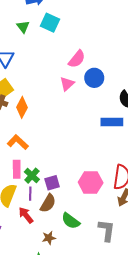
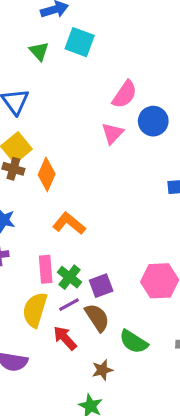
orange L-shape: (18, 142) -> (69, 223), moved
purple line: (30, 194) -> (69, 305), turned 64
brown semicircle: (48, 203) -> (97, 318), turned -60

